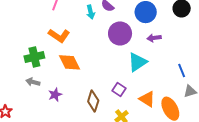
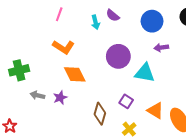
purple circle: (120, 33) -> (118, 56), moved
green cross: (34, 57) -> (19, 70), moved
cyan triangle: (138, 62) -> (145, 73), turned 45
purple star: (55, 95) -> (60, 98), moved

